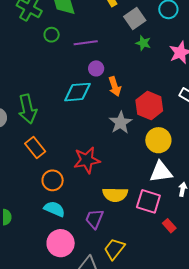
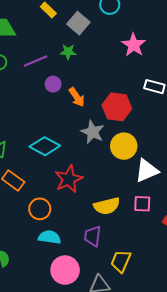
green star: (143, 43) -> (68, 52), moved
cyan diamond: (78, 92) -> (45, 146), moved, turned 48
yellow circle: (158, 140) -> (124, 146), moved
pink square: (148, 201) -> (142, 204), size x0.7

